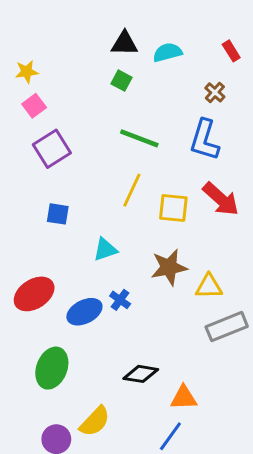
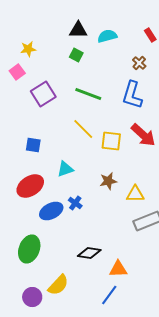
yellow star: (27, 72) -> (28, 49), moved
purple square: (52, 149) -> (43, 94), moved
yellow line: (132, 190) -> (83, 129), turned -70
brown star: (169, 267) -> (108, 181), size x0.7
red ellipse: (34, 294) -> (30, 186), moved

